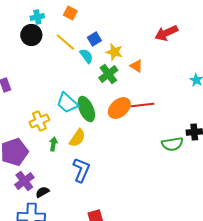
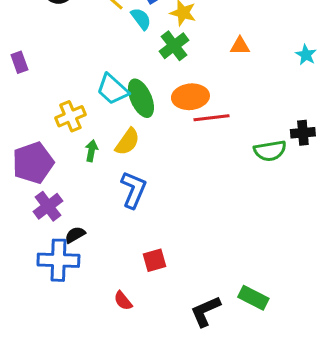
orange triangle: (136, 66) -> (240, 46), moved, turned -32
red line: (142, 105) -> (211, 118), moved
orange ellipse: (119, 108) -> (190, 97), turned 35
black semicircle: (42, 192) -> (75, 235), moved

